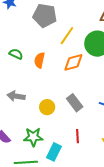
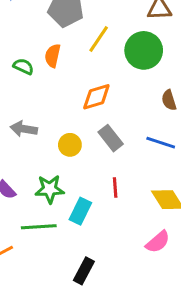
orange semicircle: (40, 60) -> (53, 56), moved
orange diamond: (73, 62) -> (96, 97), moved

